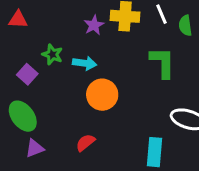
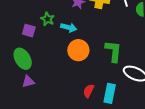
green L-shape: (162, 63) -> (113, 51), moved
purple square: (27, 74) -> (29, 31), turned -32
red semicircle: (85, 143) -> (89, 91), moved, turned -32

